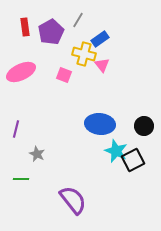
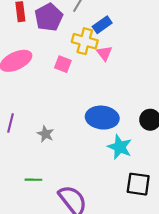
gray star: (37, 154) -> (45, 134), moved
black square: (133, 160) -> (138, 184), moved, turned 35
green line: (21, 179) -> (33, 180), moved

